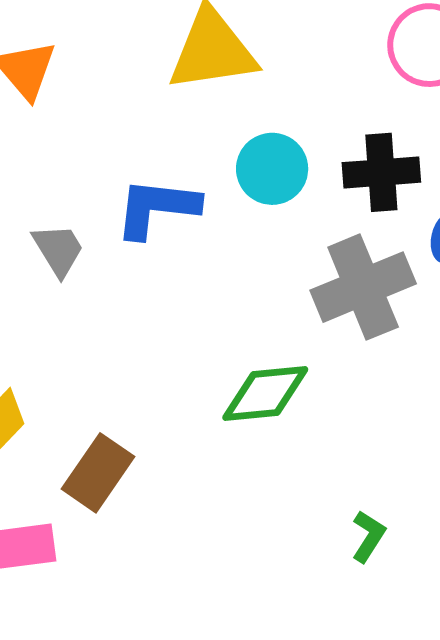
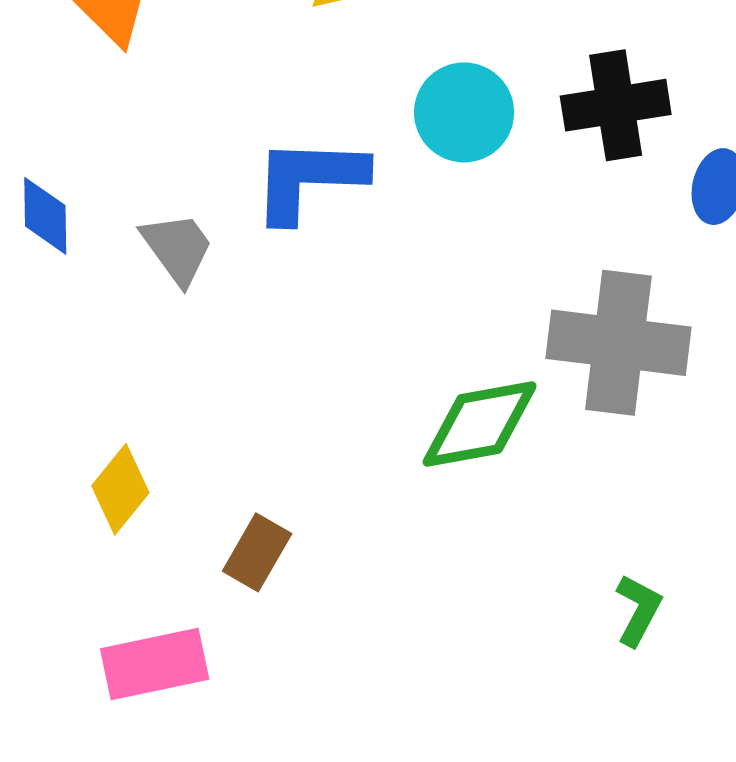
gray cross: (363, 287) -> (618, 343), moved, turned 34
brown rectangle: (98, 473) -> (257, 552), size x0.7

